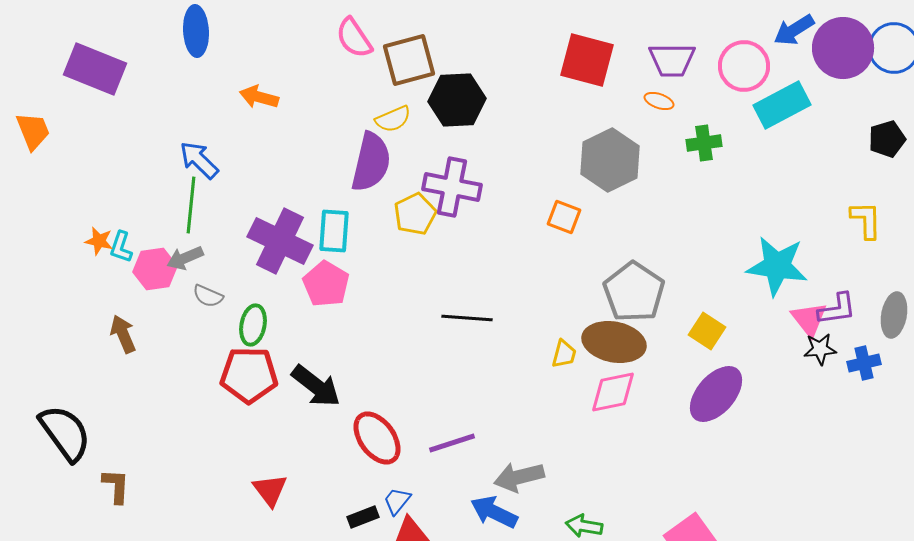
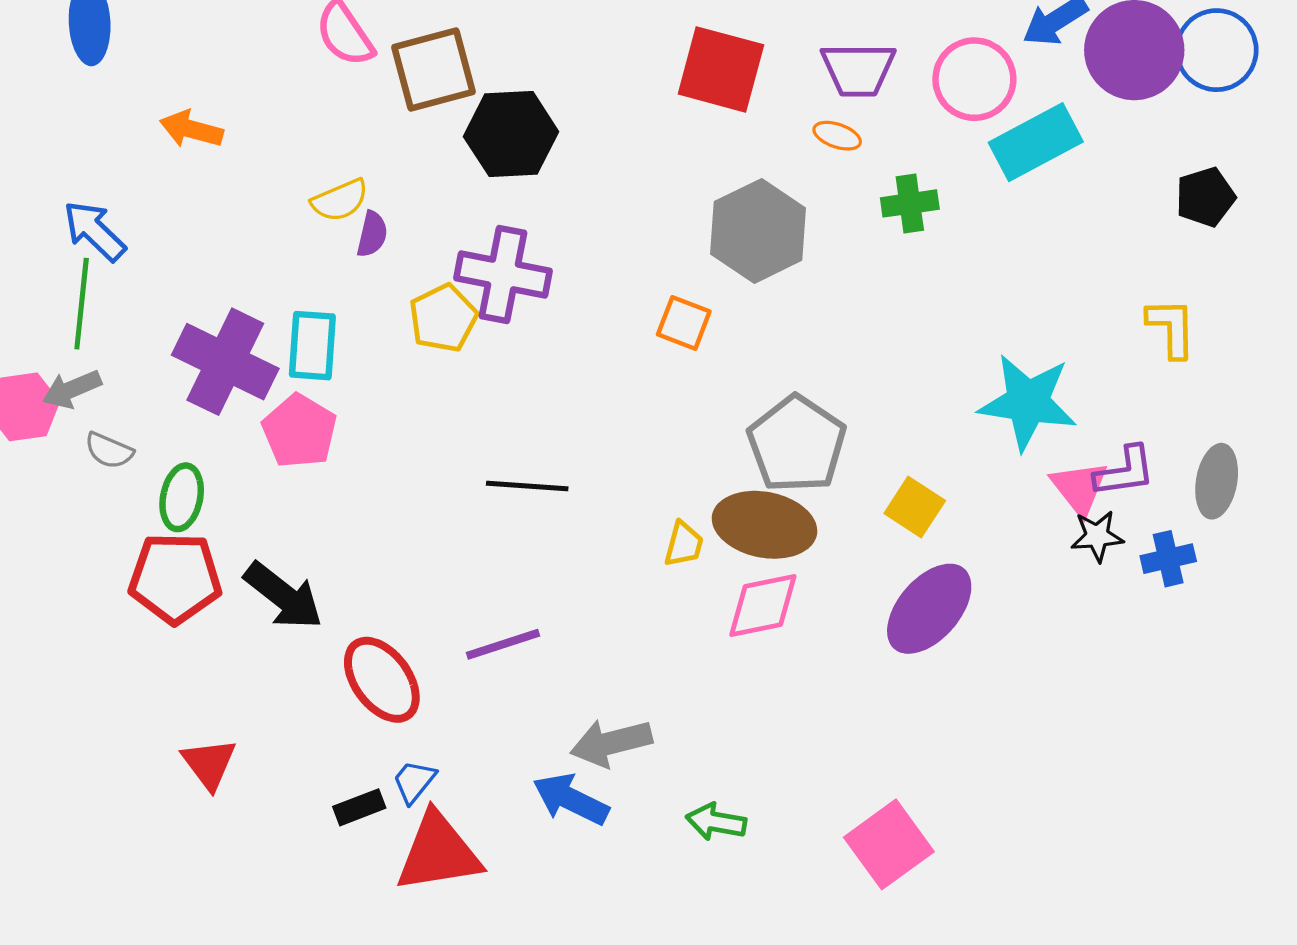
yellow semicircle: (393, 119) -> (340, 200), moved
purple semicircle: (371, 162) -> (372, 234), size x0.5
purple line: (452, 443) -> (503, 644), moved

